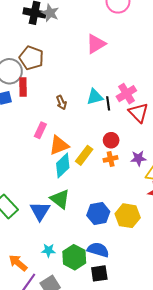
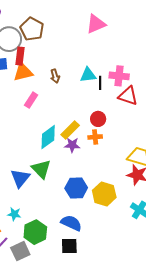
pink cross: (126, 94) -> (119, 76), turned 30
red triangle: (138, 113) -> (128, 96), turned -35
orange triangle: (59, 145) -> (23, 72), moved
purple star: (138, 158) -> (72, 145), moved
cyan star: (48, 250) -> (14, 214), moved
green hexagon: (74, 257) -> (35, 232), moved

